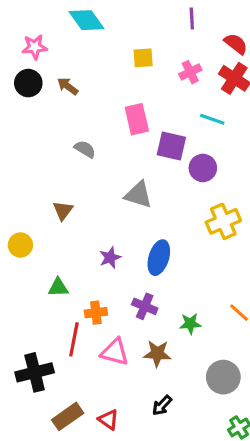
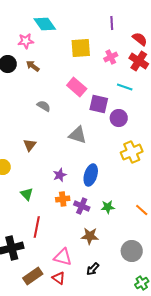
pink star: (35, 47) -> (26, 41), moved
yellow square: (143, 58) -> (81, 48), size x1.5
pink rectangle: (137, 119) -> (77, 87), turned -36
green triangle: (58, 287) -> (27, 194), turned 48
orange cross: (96, 313) -> (63, 199), moved
green star: (190, 324) -> (108, 207), moved
pink triangle: (115, 352) -> (63, 257), moved

